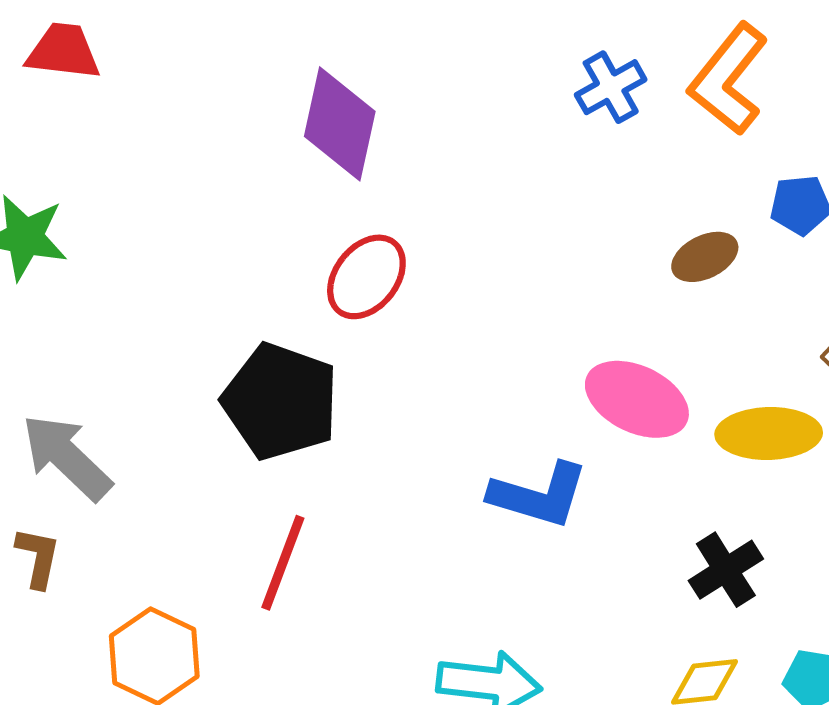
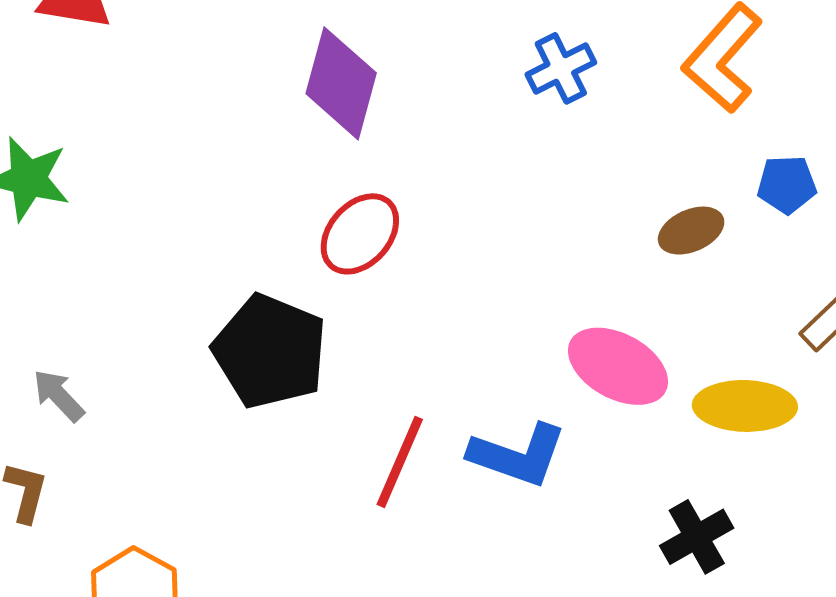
blue cross: (611, 87) -> (561, 68), moved
gray arrow: (67, 457) -> (59, 395), size x0.6
red line: (283, 563) -> (400, 462), moved

